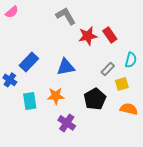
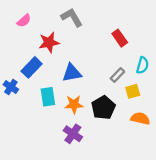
pink semicircle: (12, 12) -> (24, 21), moved
red star: (88, 36) -> (49, 42), moved
orange star: (56, 96) -> (74, 104), moved
cyan rectangle: (30, 101) -> (48, 97), moved

